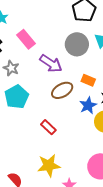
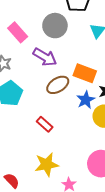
gray circle: (77, 44) -> (55, 26), moved
orange rectangle: (88, 80) -> (85, 73), size x1.5

